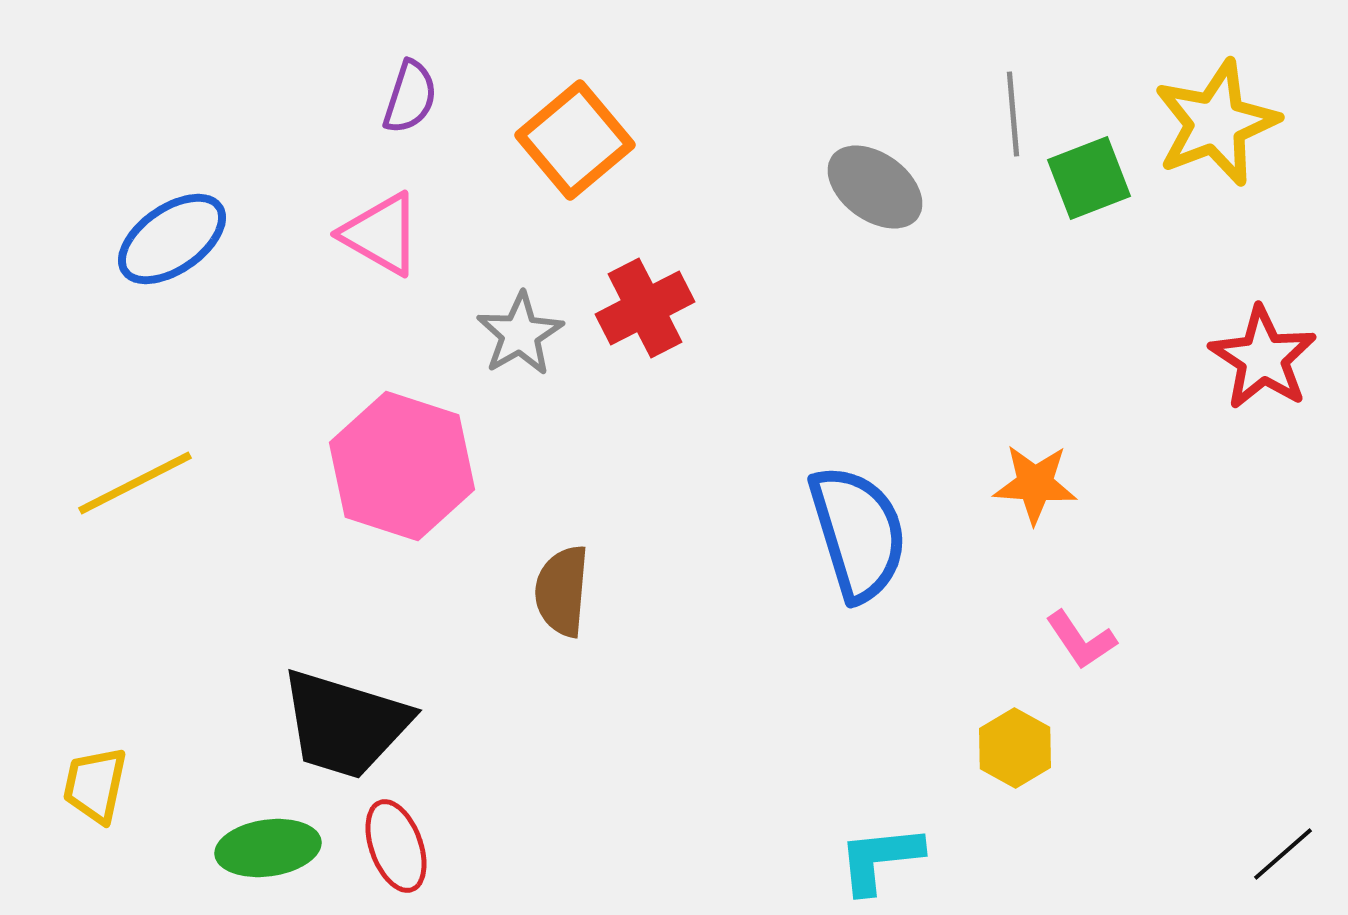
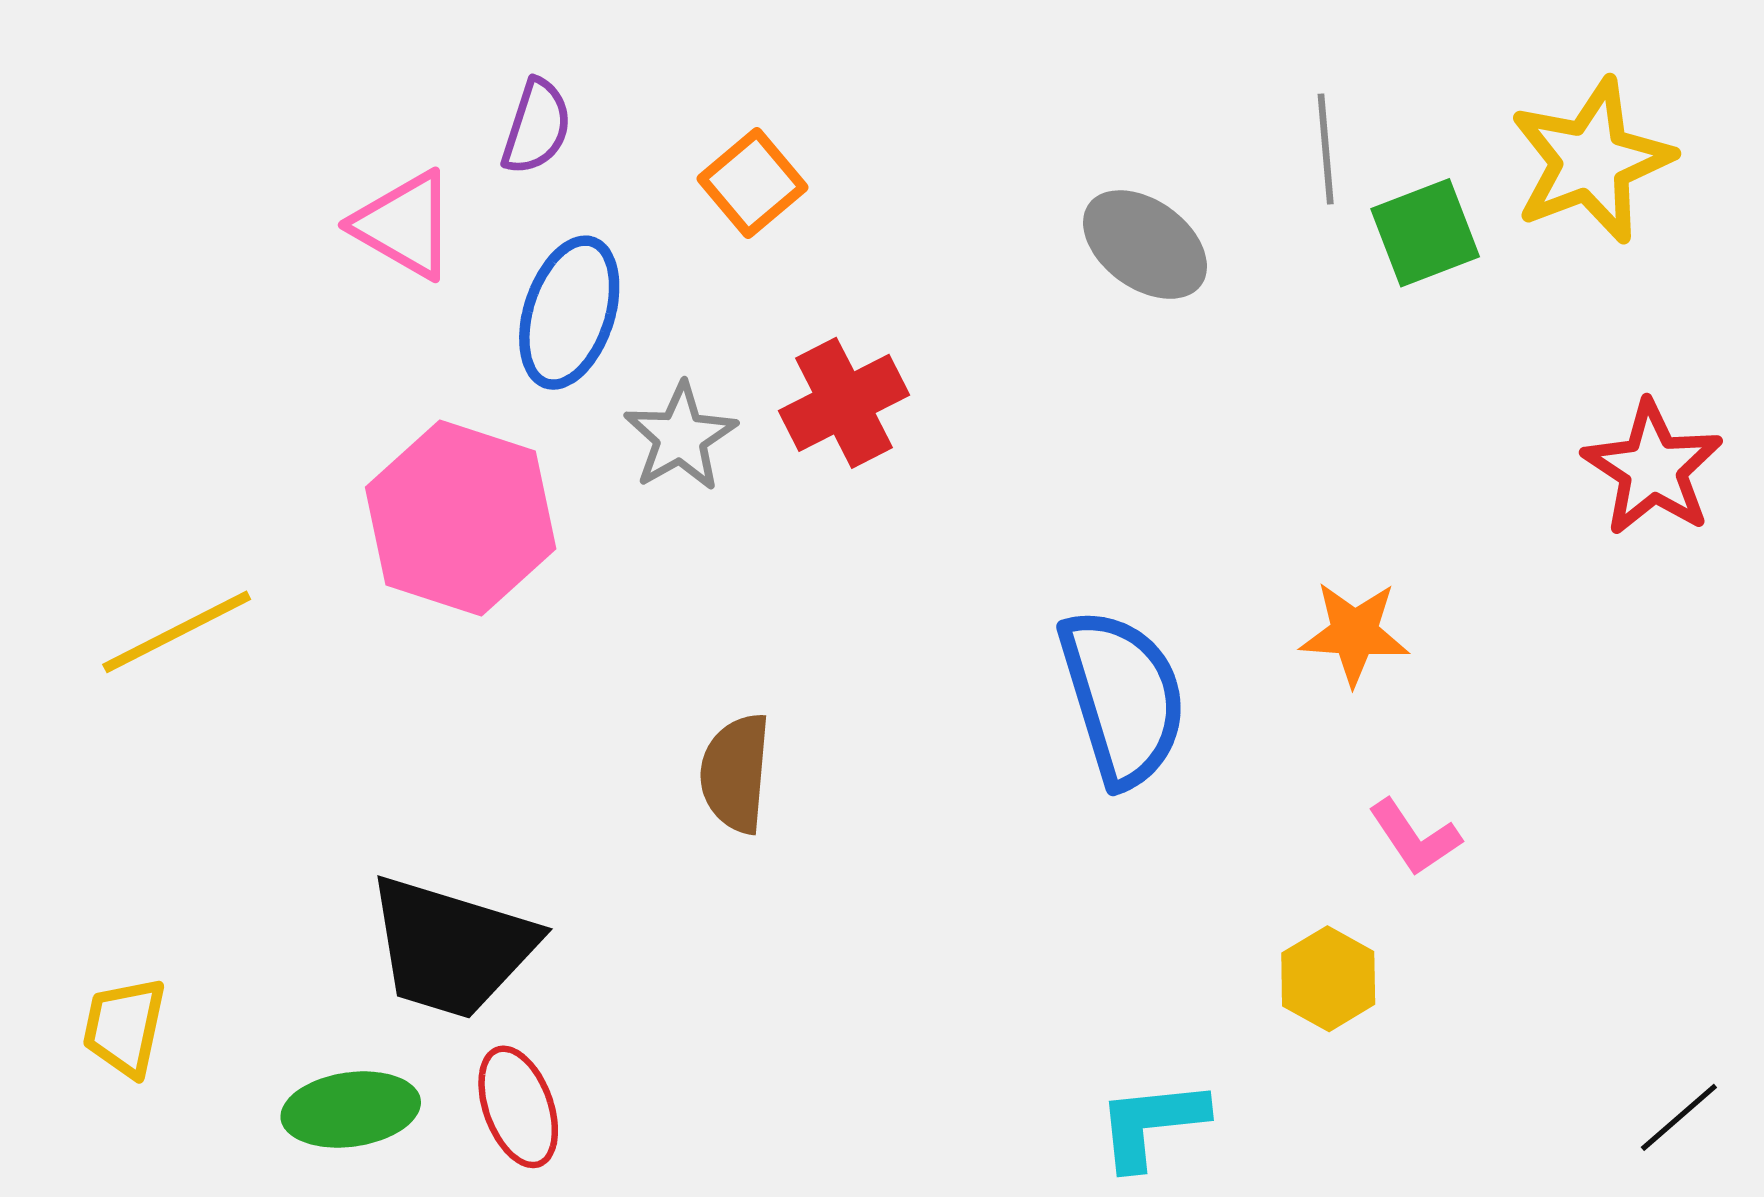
orange square: (575, 140) -> (752, 183), size x0.7
pink triangle: (381, 234) -> (404, 225), moved
blue ellipse: (172, 239) -> (569, 313), moved, turned -37
pink hexagon: (402, 466) -> (461, 518), moved

